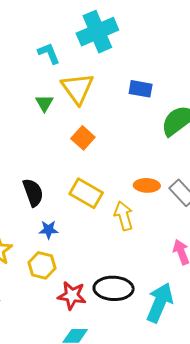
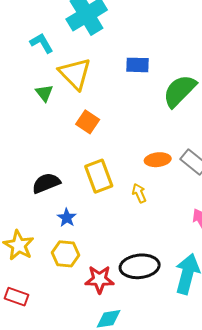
black semicircle: (33, 193) -> (46, 183), turned -84
yellow rectangle: (86, 193) -> (99, 176), turned 48
yellow arrow: (124, 216) -> (139, 193), size x0.7
blue star: (48, 230) -> (67, 218), turned -30

